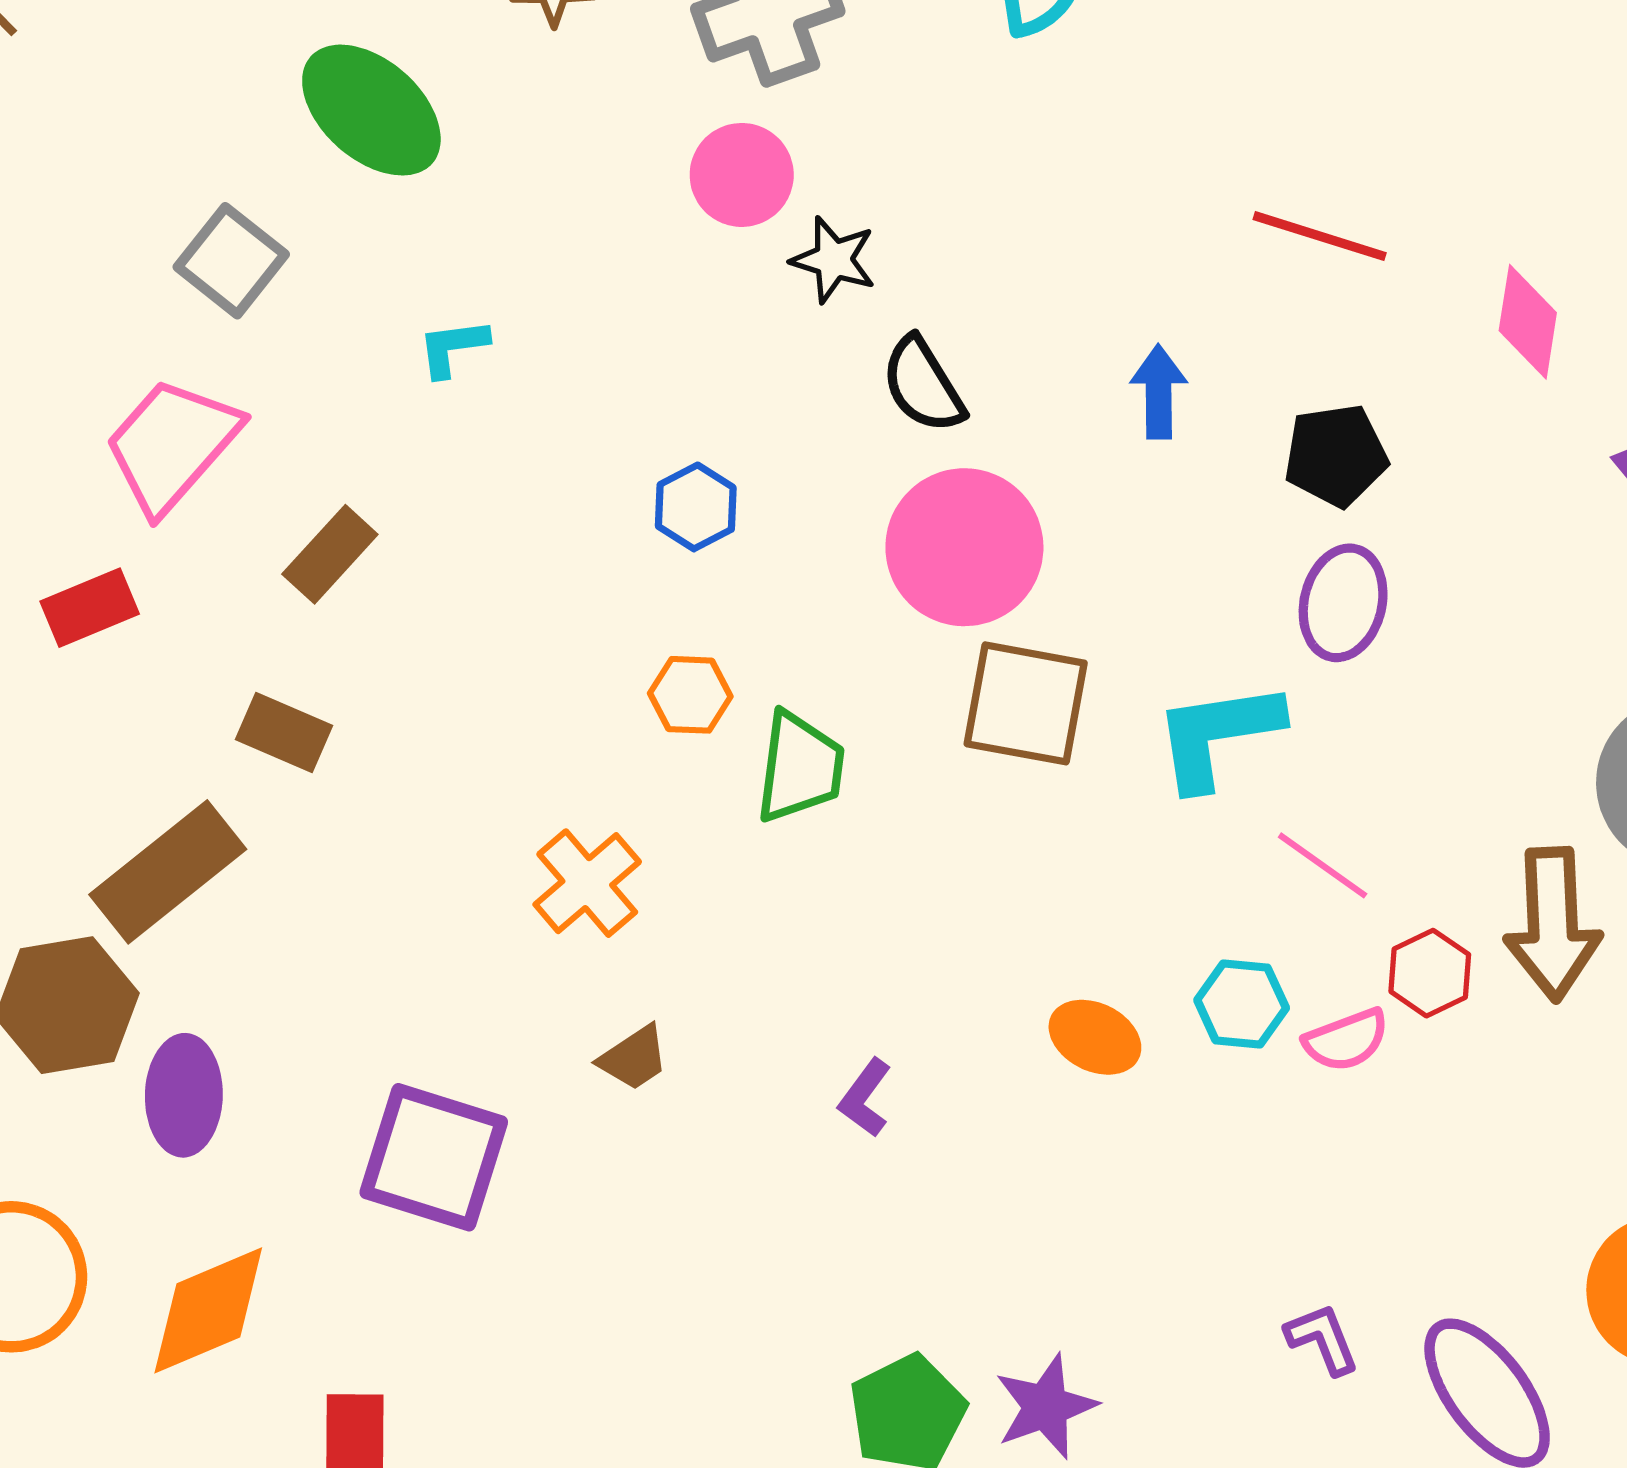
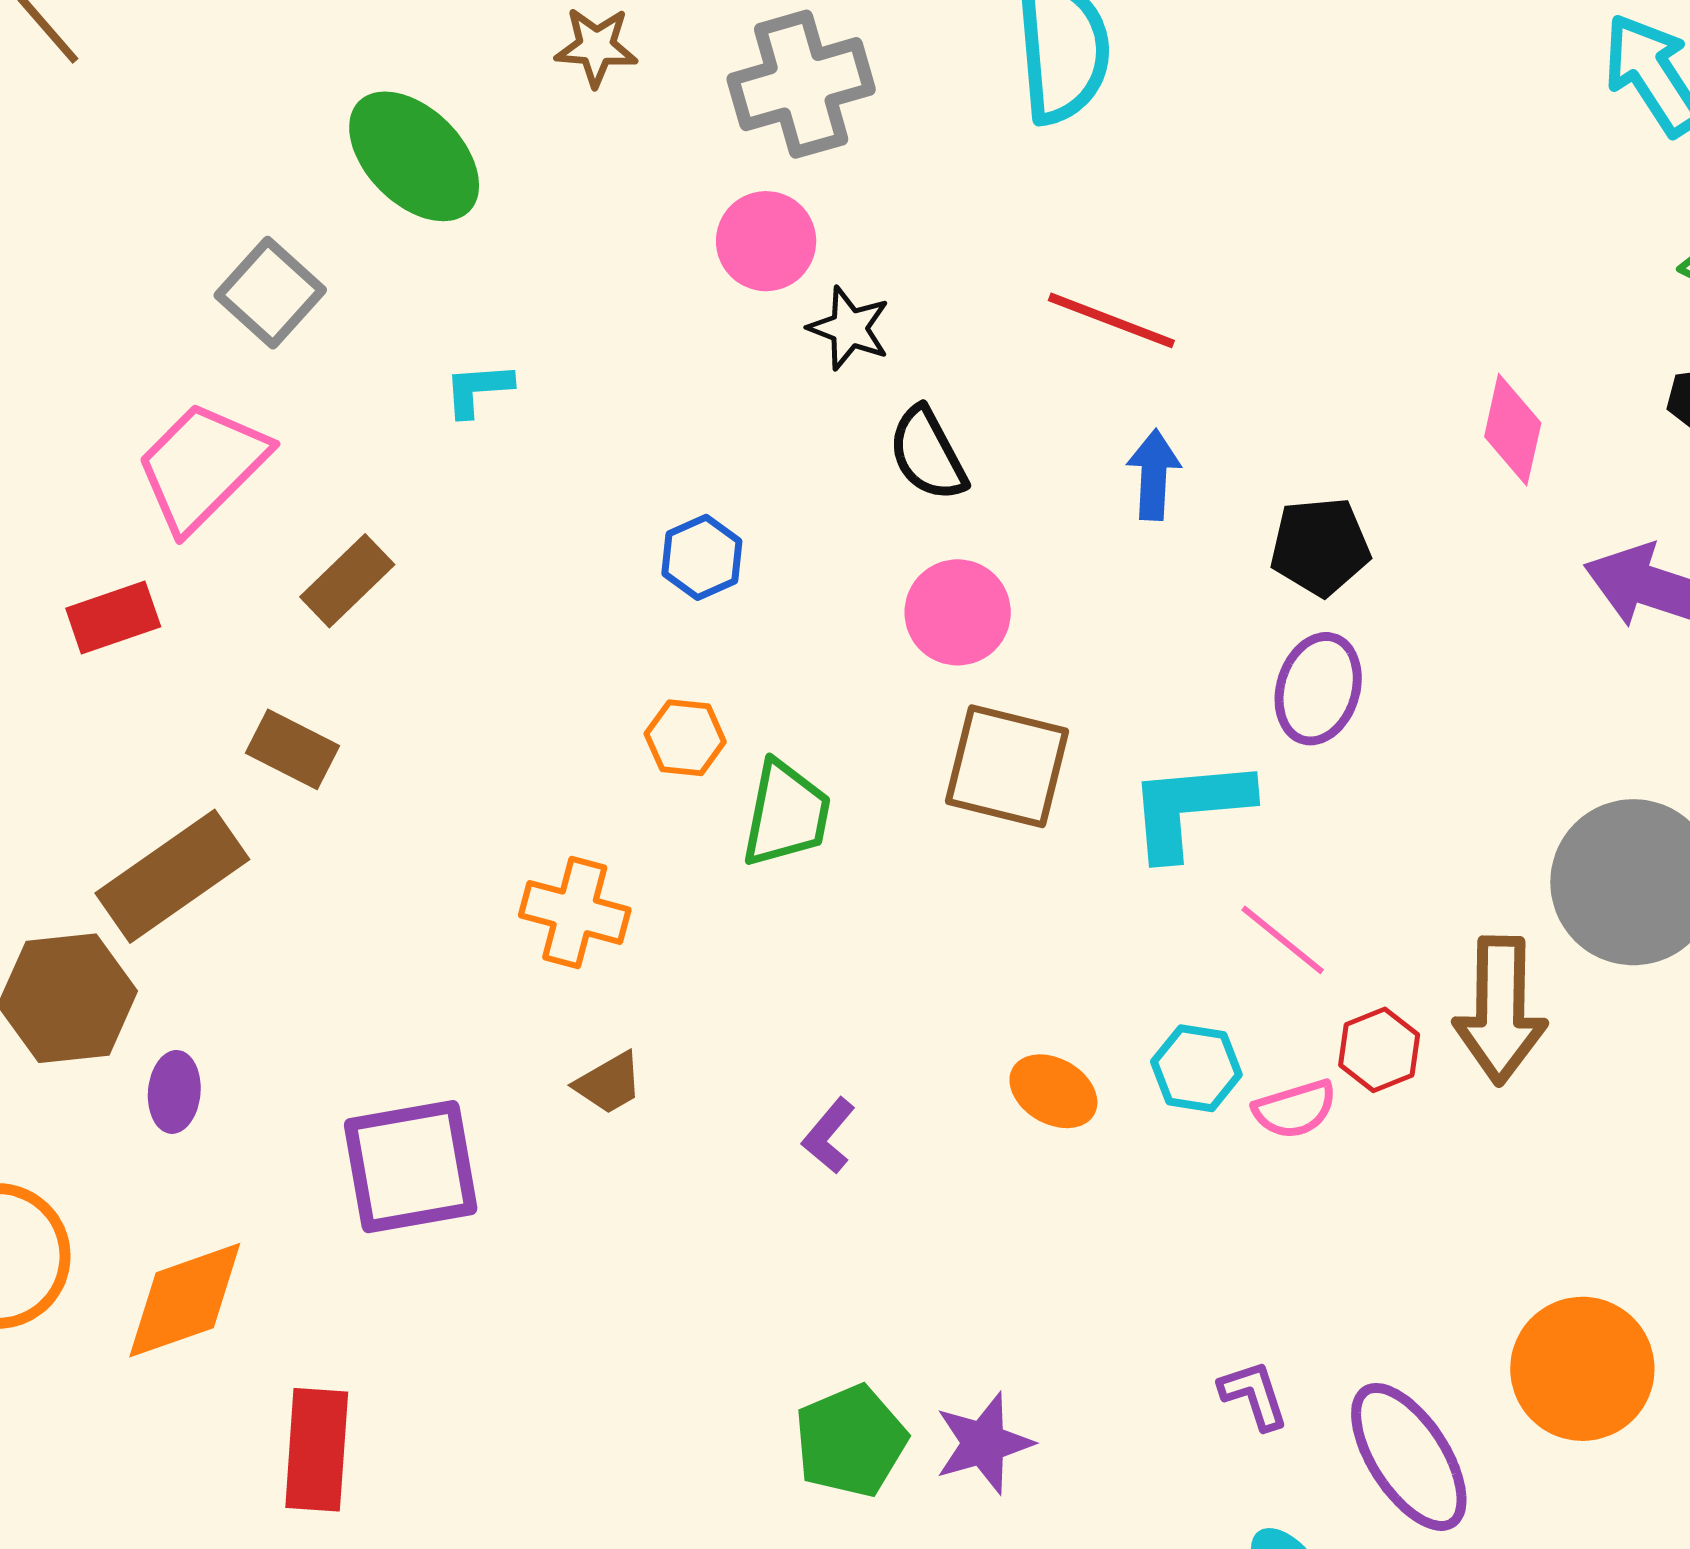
red line: (1320, 236) -> (1111, 320), moved
pink circle: (964, 547) -> (958, 612), size x0.7
orange cross: (587, 883) -> (575, 912), turned -38
purple ellipse: (184, 1095) -> (174, 1092), size x0.7
purple square: (434, 1157) -> (411, 1167), turned -31

